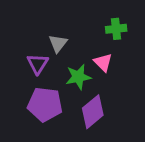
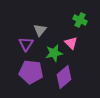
green cross: (116, 29) -> (80, 20), turned 32

